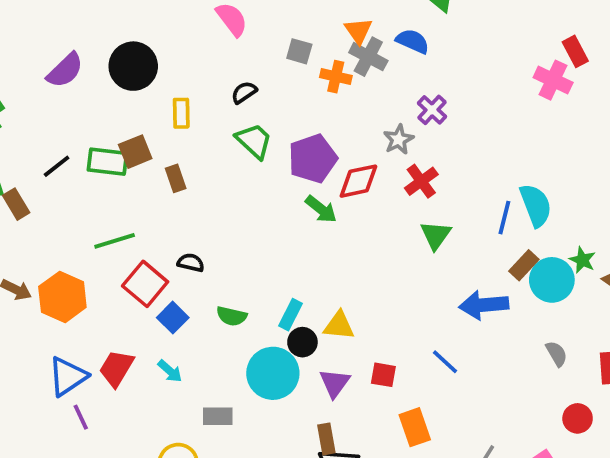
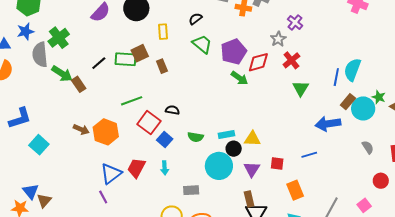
cyan semicircle: (536, 205) -> (352, 70), turned -135
cyan rectangle: (290, 315) -> (226, 135), turned 56
blue line: (445, 362) -> (309, 155), turned -56
cyan arrow: (170, 371) -> (165, 168), turned 48
purple line: (81, 417) -> (103, 197), moved

